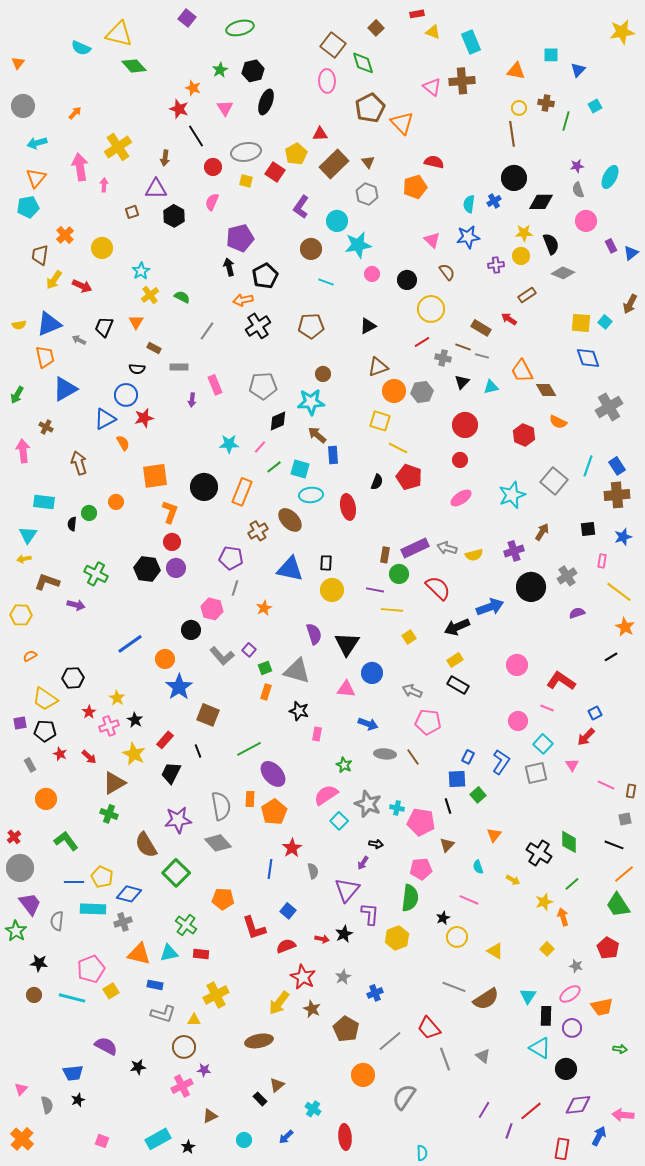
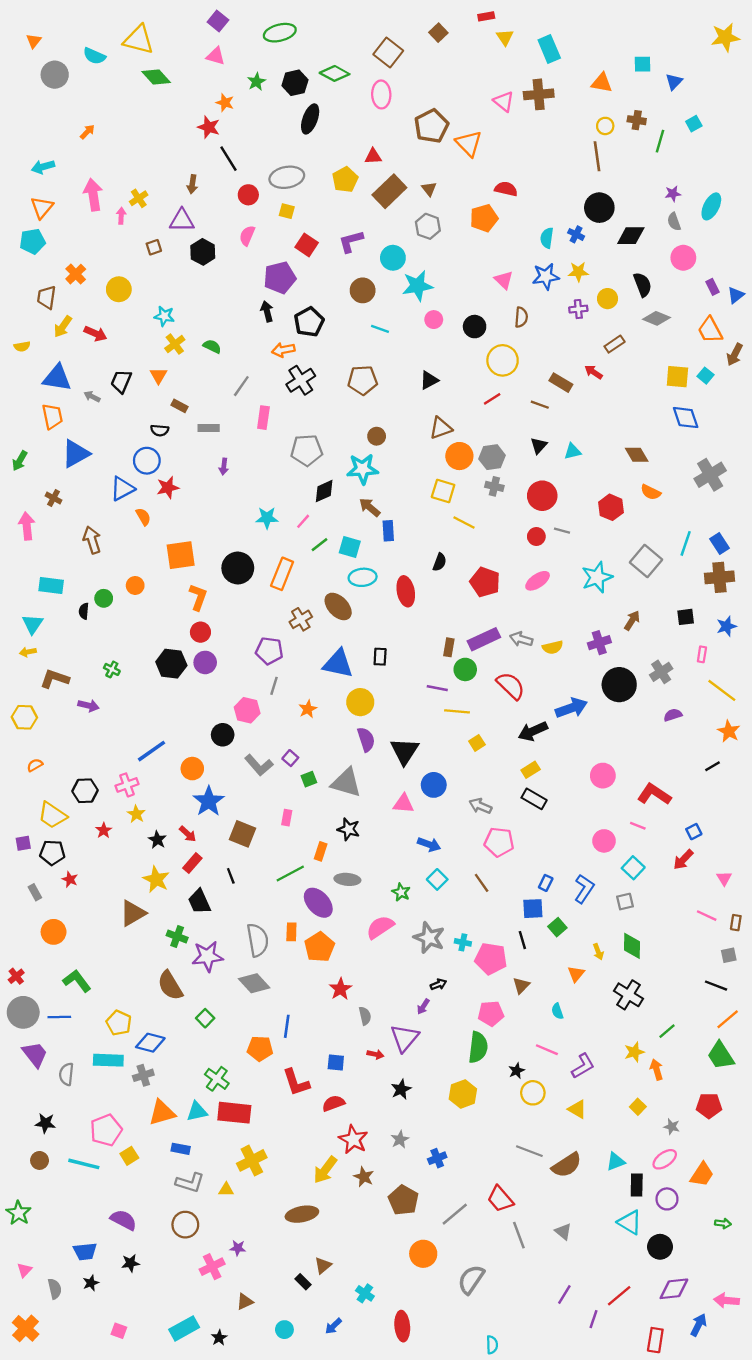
yellow triangle: (433, 32) -> (505, 37), turned 35
orange triangle: (18, 63) -> (34, 41), moved
green diamond: (363, 63) -> (335, 73), moved, turned -45
gray circle: (23, 106) -> (55, 75), moved
pink triangle: (225, 108) -> (216, 56), moved, turned -42
yellow cross: (118, 147) -> (139, 198), moved, size x0.6
red square: (275, 172) -> (307, 245), moved
blue cross: (494, 201) -> (576, 234), turned -32
purple L-shape: (301, 207) -> (351, 241), turned 40
yellow star: (524, 233) -> (578, 272), moved
cyan star: (141, 271) -> (164, 316), turned -30
brown semicircle: (447, 272) -> (521, 317), turned 42
blue triangle: (49, 324) -> (57, 378), turned 32
yellow semicircle: (19, 325) -> (22, 346), moved
gray line: (482, 356) -> (562, 531), moved
gray cross: (443, 358) -> (494, 486), moved
orange trapezoid: (522, 371) -> (710, 330), moved
pink rectangle: (215, 385) -> (263, 418), moved, turned 30
red pentagon: (409, 477) -> (485, 582), moved
green cross: (96, 574) -> (112, 669), size x0.6
yellow circle: (332, 590) -> (360, 702), moved
orange rectangle: (266, 692) -> (321, 851), moved
pink cross: (109, 726) -> (127, 785), moved
pink rectangle: (317, 734) -> (287, 818), moved
gray ellipse: (385, 754) -> (347, 879), moved
red arrow: (89, 757) -> (188, 834), moved
pink triangle: (572, 765) -> (724, 878), moved
black trapezoid: (171, 773) -> (199, 902), turned -50
gray square: (536, 773) -> (625, 902), size x0.7
green cross: (109, 814) -> (177, 937), moved
cyan square: (339, 821) -> (437, 879), moved
green diamond: (569, 842) -> (632, 946), moved
black arrow: (376, 844) -> (438, 984), turned -32
blue line: (270, 869) -> (287, 1026), moved
green square: (176, 873) -> (205, 1018), size x0.6
yellow arrow: (513, 880) -> (598, 952), moved, turned 40
blue line: (74, 882) -> (59, 1017), moved
blue square: (288, 911) -> (336, 1062), turned -35
purple L-shape: (370, 914) -> (583, 1066), moved, turned 55
green star: (16, 931) -> (19, 1213), moved
red arrow: (322, 939) -> (375, 1054), moved
red pentagon: (608, 948) -> (709, 1106), turned -30
orange triangle: (139, 954) -> (162, 1113), turned -30
red rectangle: (201, 954) -> (234, 1113), size x1.8
cyan triangle: (528, 996) -> (616, 1162), turned 36
orange trapezoid: (602, 1007) -> (702, 1174), turned -45
brown circle: (184, 1047) -> (185, 1225), moved
black star: (138, 1067) -> (130, 1263), moved

